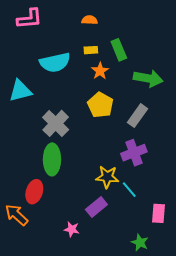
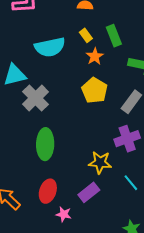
yellow rectangle: (91, 50) -> (86, 35), turned 56
gray cross: (56, 123) -> (35, 98), moved
cyan line: (129, 190) -> (131, 183), moved
red ellipse: (34, 192) -> (48, 191), moved

